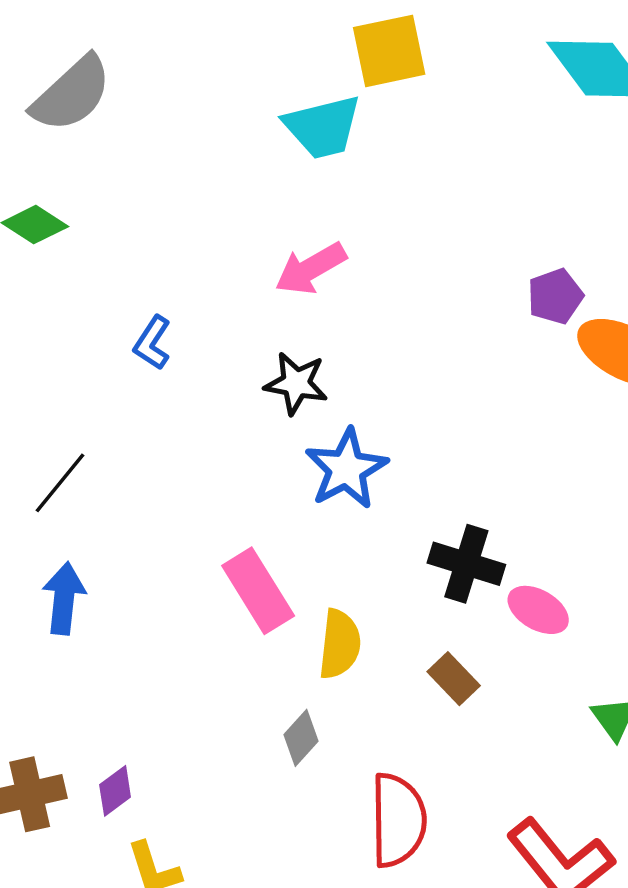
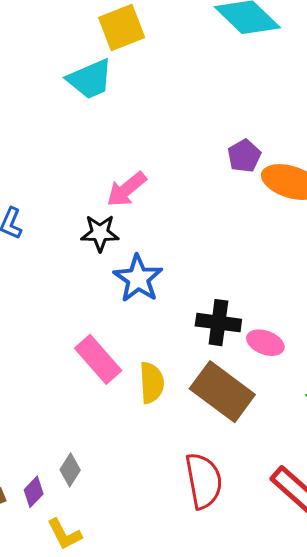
pink arrow: (311, 269) -> (126, 189), moved
brown rectangle: (454, 679) -> (222, 392), size x2.0
gray diamond: (301, 738) -> (70, 470), moved

